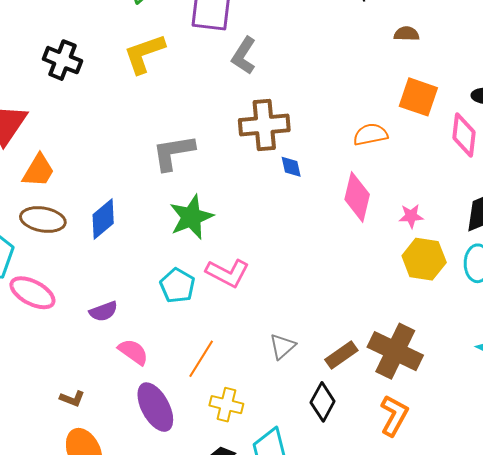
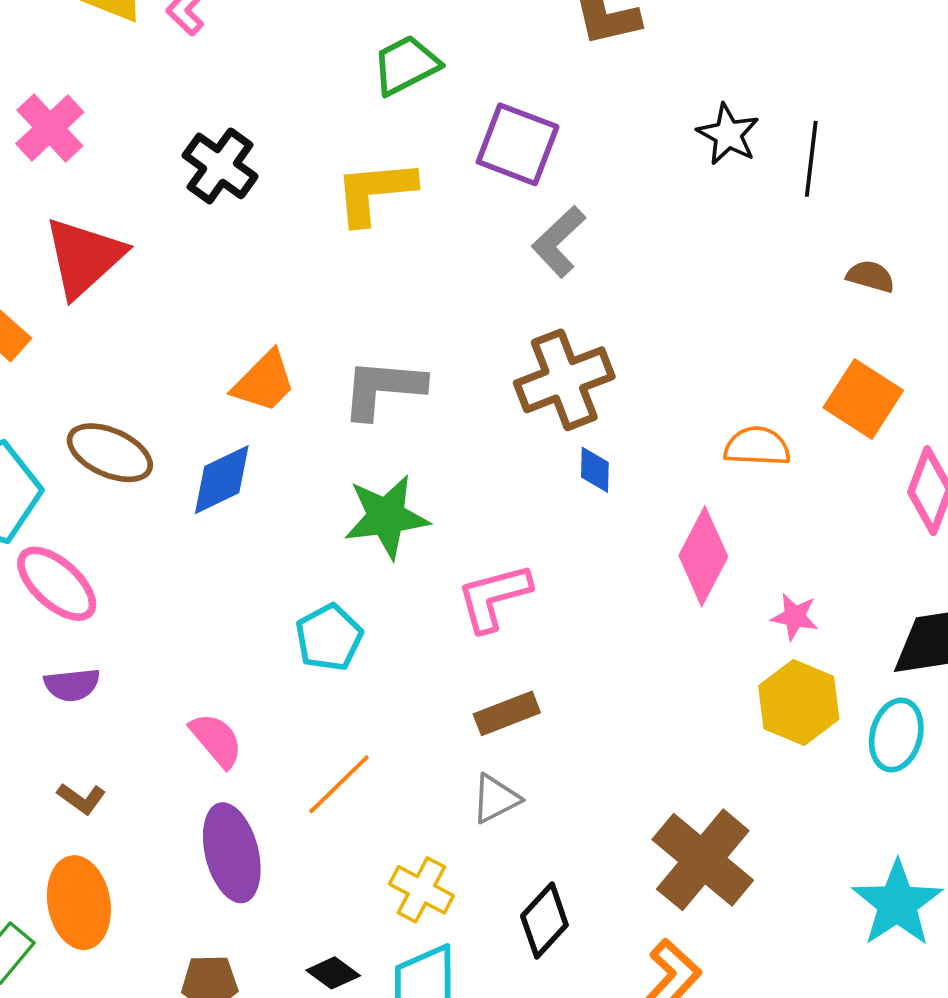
brown cross: (264, 125) -> (564, 380), turned -30
orange trapezoid: (38, 171) -> (264, 382), moved
pink L-shape: (227, 273) -> (494, 597), moved, turned 123
purple semicircle: (103, 311) -> (72, 685), moved
brown rectangle: (341, 355) -> (507, 713), moved
yellow cross: (226, 405) -> (421, 890), moved

